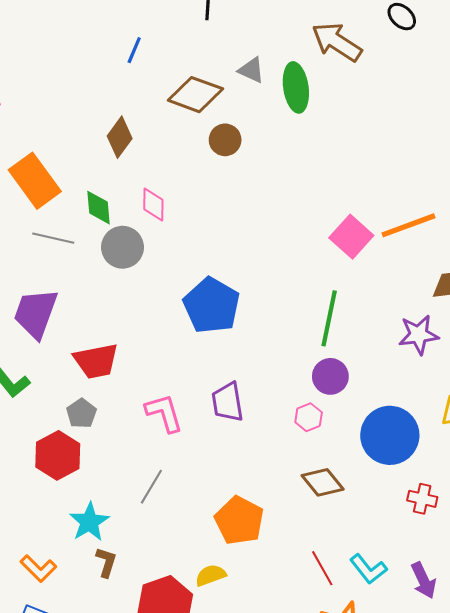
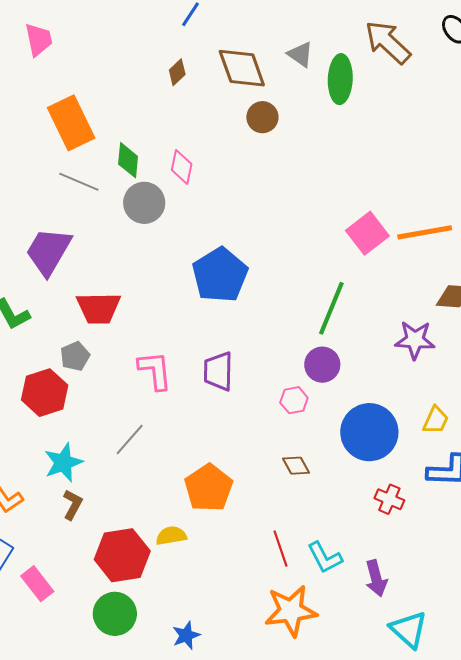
brown diamond: (195, 95) -> (242, 68), turned 40
brown diamond: (120, 137) -> (177, 72), moved, size x0.7
brown diamond: (323, 482) -> (296, 466), size x0.7

